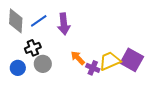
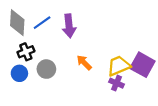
black cross: (33, 48) -> (26, 52), moved
purple cross: (93, 68) -> (117, 83), moved

